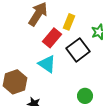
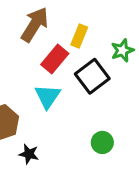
cyan triangle: (47, 64) -> (48, 96), turned 30

